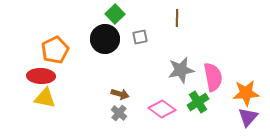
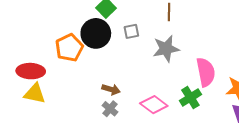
orange pentagon: (55, 50) -> (69, 48), moved
gray star: (181, 70) -> (166, 49), moved

